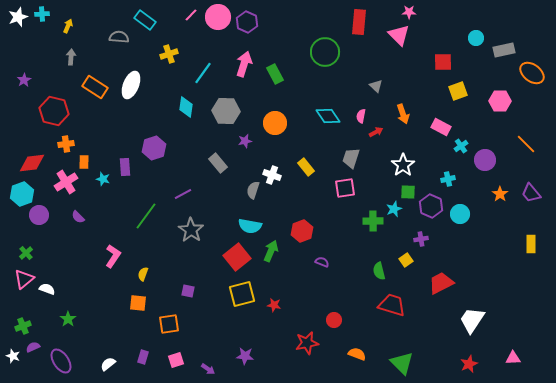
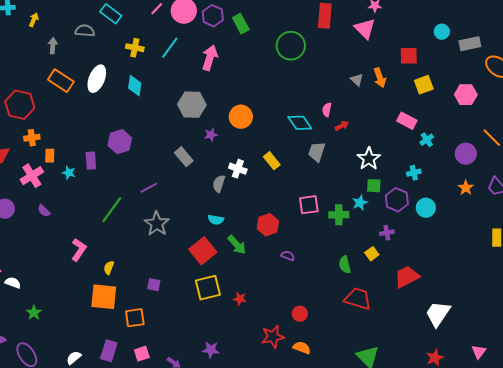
yellow cross: (169, 54) -> (135, 48), turned 30
gray arrow: (71, 57) -> (53, 46), moved
cyan line: (203, 73) -> (170, 48), moved
green rectangle: (275, 74) -> (241, 24), moved
gray triangle: (376, 86) -> (357, 80), moved
cyan diamond: (186, 107) -> (135, 86), moved
orange arrow: (403, 114) -> (380, 78), moved
cyan diamond: (328, 116) -> (300, 123), moved
purple circle: (485, 160) -> (466, 154), moved
pink square: (345, 188) -> (309, 205), moved
cyan semicircle: (250, 226) -> (216, 220), size x0.7
green arrow: (271, 251) -> (237, 245), turned 115
orange square: (138, 303) -> (104, 297), size x1.6
orange semicircle: (357, 354) -> (302, 348), moved
purple rectangle: (143, 357) -> (109, 351), size x1.5
pink triangle: (513, 358) -> (479, 352), turned -49

